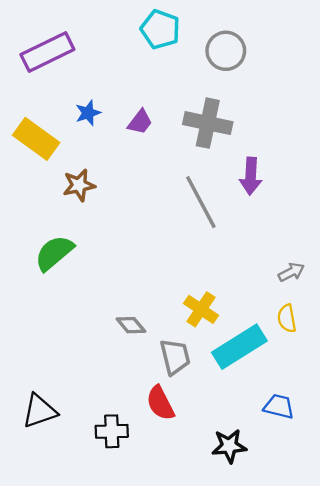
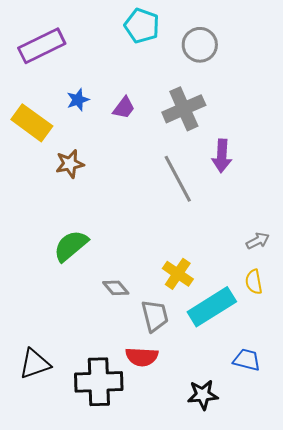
gray cross: (208, 123) -> (184, 109), turned -36
green semicircle: (54, 253) -> (71, 246), moved
red semicircle: (160, 403) -> (142, 357), turned -60
black cross: (112, 431) -> (99, 382), size x1.6

